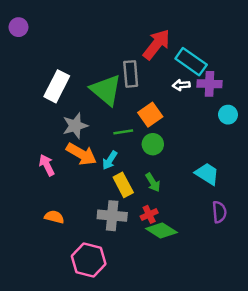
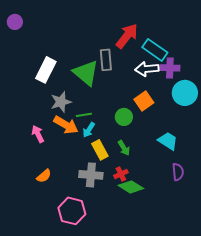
white arrow: (181, 85) -> (147, 69), size x1.6
orange square: (150, 115) -> (144, 101), moved
cyan circle: (228, 115) -> (185, 93), size x1.6
green line: (123, 132) -> (84, 115), moved
orange semicircle: (54, 217) -> (44, 176), turned 126

